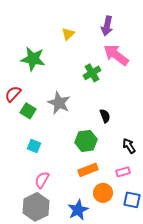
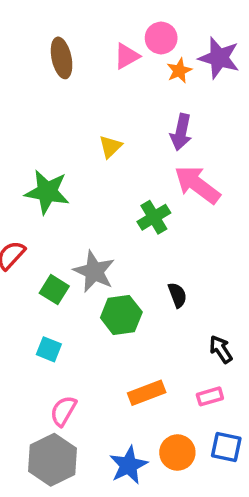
green square: (28, 111) -> (54, 290), moved
green hexagon: (86, 141) -> (121, 315), moved
orange circle: (103, 193) -> (177, 453), moved

